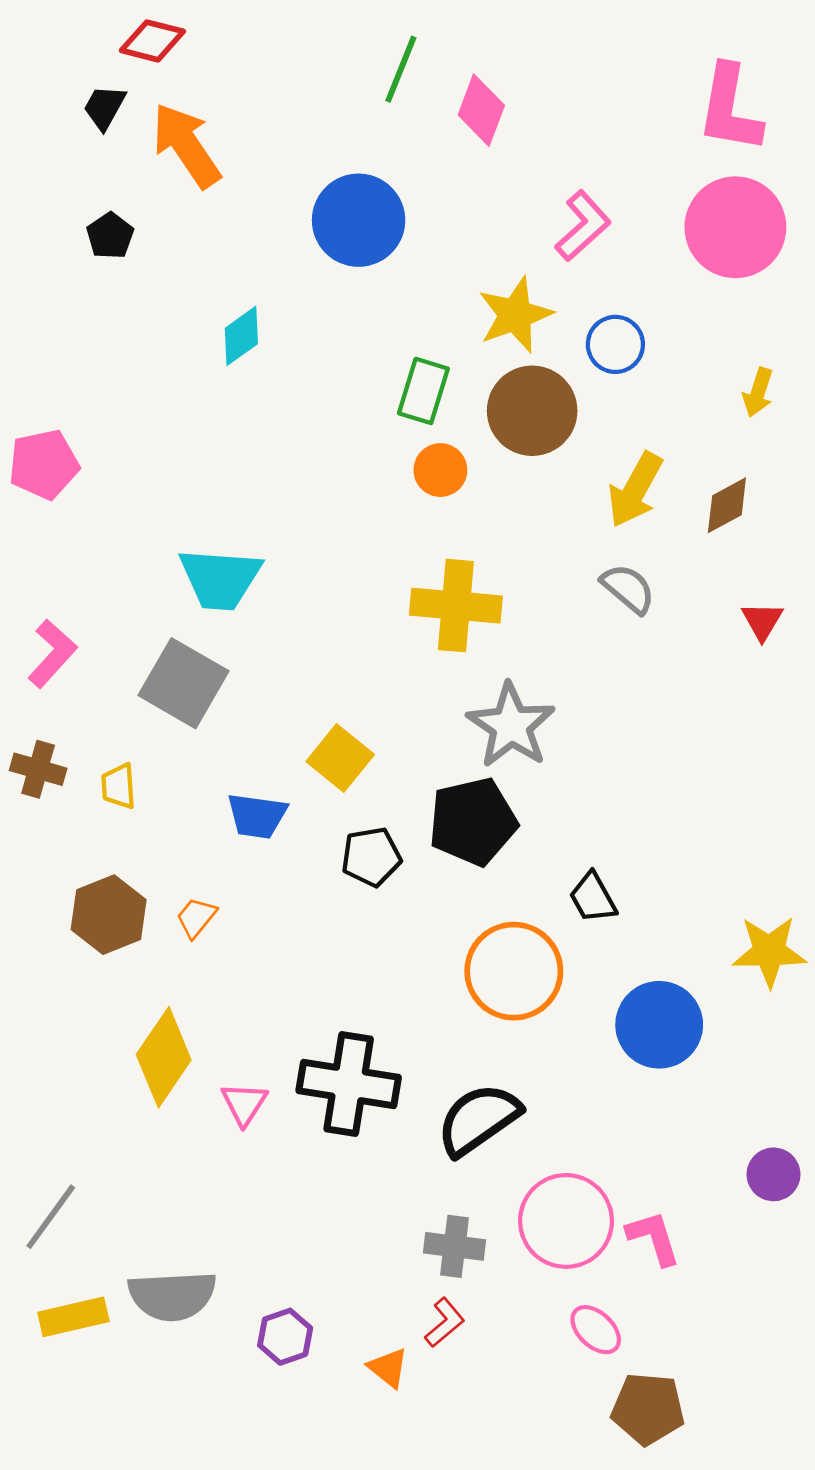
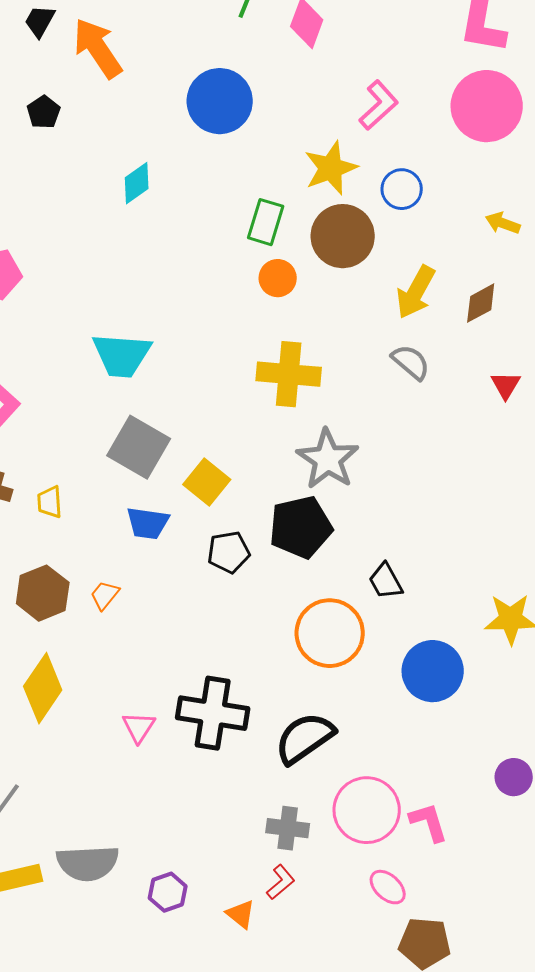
yellow arrow: (758, 392) -> (503, 223), turned 92
gray square: (183, 683) -> (139, 447), moved
yellow diamond: (164, 1057) -> (43, 688), moved

